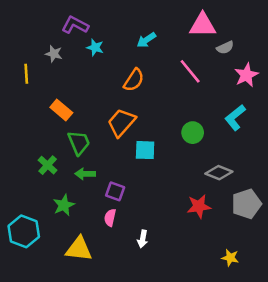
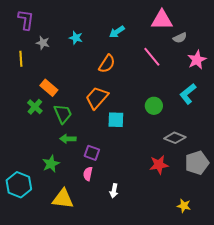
purple L-shape: (75, 25) -> (26, 20), moved, turned 70
green cross: (48, 165) -> (35, 107), moved

